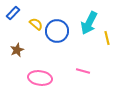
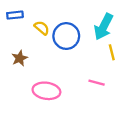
blue rectangle: (13, 13) -> (15, 15), turned 40
yellow line: (107, 38) -> (112, 52), moved

